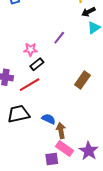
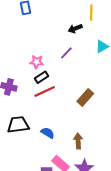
black arrow: (88, 12) -> (75, 29), moved
red line: (30, 85) -> (45, 91), moved
brown arrow: (61, 131) -> (78, 141), moved

